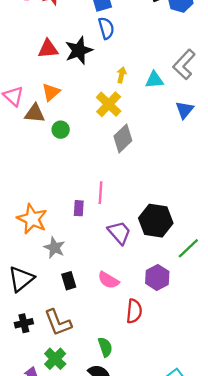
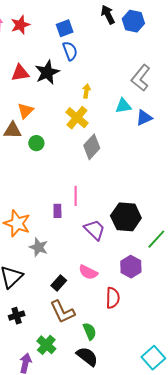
cyan triangle: (154, 80) -> (123, 106), moved
blue triangle: (185, 110) -> (144, 118), turned 30
black rectangle: (69, 281) -> (59, 283), moved, turned 63
brown L-shape: (58, 323) -> (62, 312), moved

